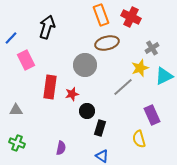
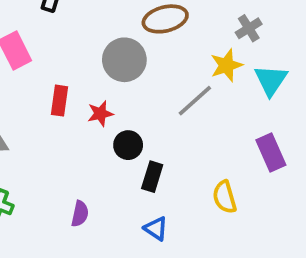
cyan triangle: (164, 76) -> (271, 80), turned -30
red rectangle: (50, 87) -> (59, 101), size x0.7
purple rectangle: (152, 115) -> (271, 153), moved

